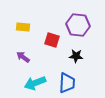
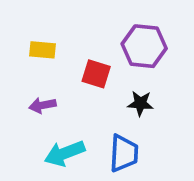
purple arrow: (23, 57) -> (42, 105), turned -48

